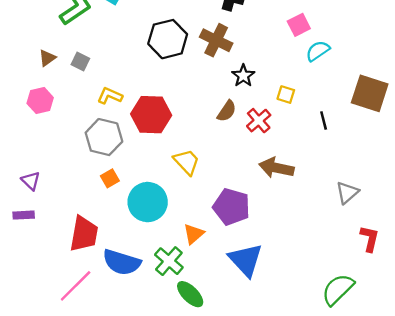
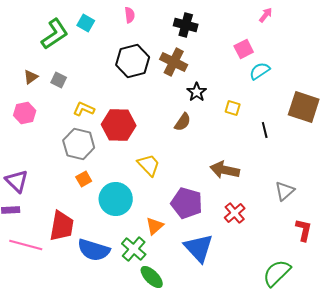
red cross: (259, 121) -> (235, 213), moved
purple triangle: (31, 181) -> (17, 181), size x1.4
pink line: (76, 286) -> (26, 245), moved, turned 60

